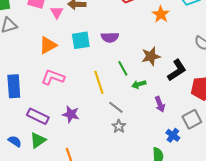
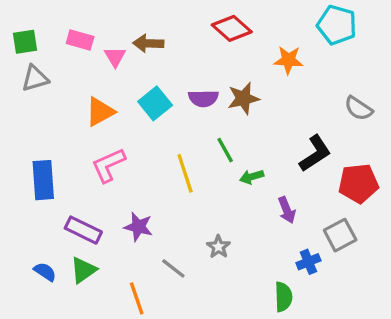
orange star: (161, 14) -> (288, 60), turned -30
cyan square: (81, 40) -> (155, 103), turned -30
brown star: (151, 56) -> (243, 98), moved
pink L-shape: (53, 77) -> (108, 165), turned -45
gray line: (116, 107) -> (173, 268), moved
blue cross: (173, 135) -> (308, 262), turned 32

